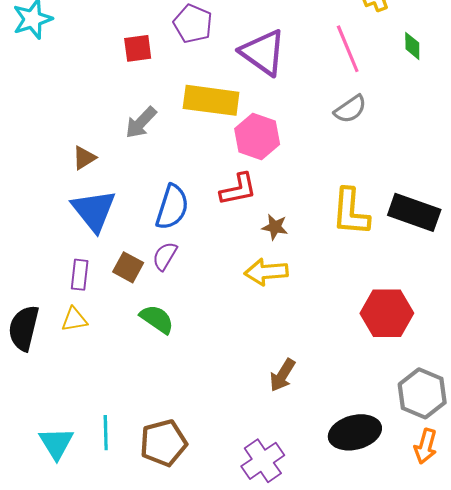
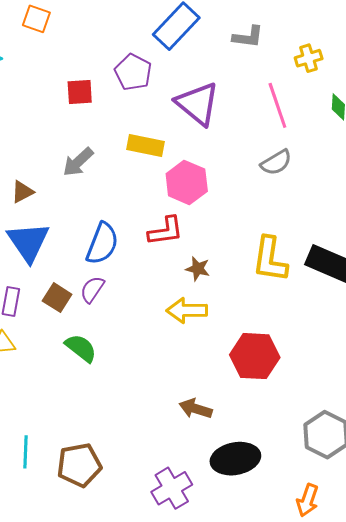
yellow rectangle: (211, 100) -> (146, 145), size x0.7
red hexagon: (387, 313) -> (255, 356), moved
brown arrow: (282, 375) -> (196, 409), turned 72
black ellipse: (355, 432) -> (235, 459), moved
orange arrow: (426, 446) -> (307, 500), moved

